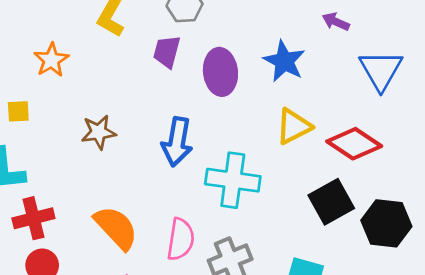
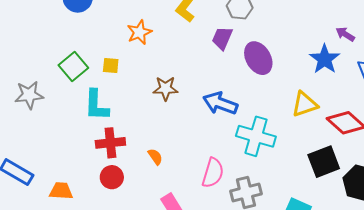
blue star: (284, 61) -> (325, 59), moved
purple ellipse: (220, 72) -> (258, 58), turned -32
blue arrow: (177, 142) -> (220, 103), turned 92
orange semicircle: (116, 228) -> (155, 157), moved, size x0.5

